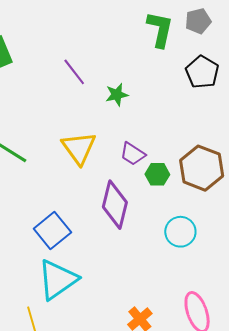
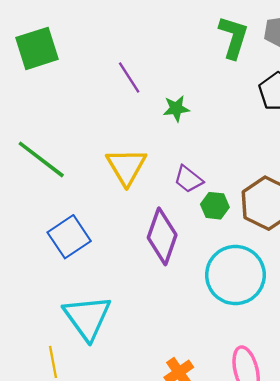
blue square: (52, 230) -> (69, 237), moved
cyan circle: (180, 232) -> (235, 275), size x1.6
cyan triangle: (58, 280) -> (87, 317), turned -36

